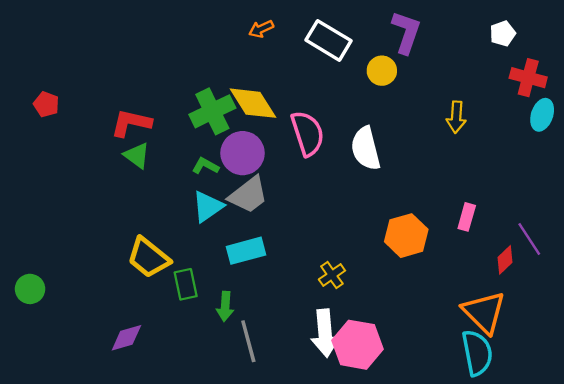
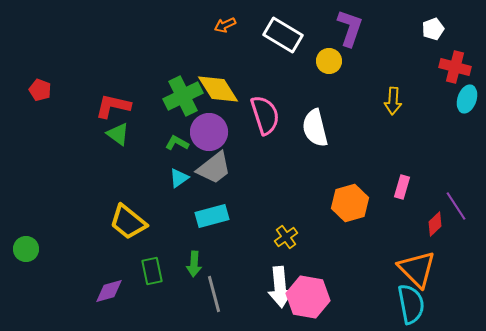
cyan triangle: (208, 207) -> (179, 178), size x0.7
green rectangle: (186, 284) -> (152, 271), moved

